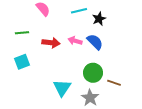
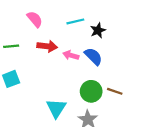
red arrow: (51, 43) -> (47, 46), moved
brown line: (114, 83) -> (115, 91), moved

